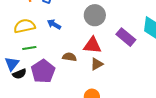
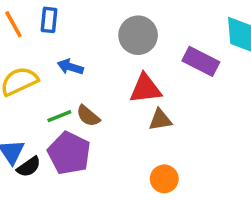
green line: (29, 48) -> (59, 116), moved
brown semicircle: (69, 57) -> (88, 116), moved, turned -136
brown triangle: (97, 64) -> (160, 120), turned 32

